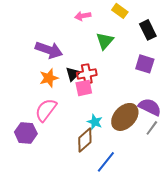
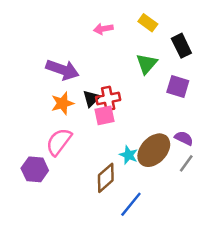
green triangle: (105, 41) -> (147, 64), moved
purple semicircle: (150, 107) -> (184, 138), size x0.7
cyan star: (95, 122) -> (129, 155), moved

